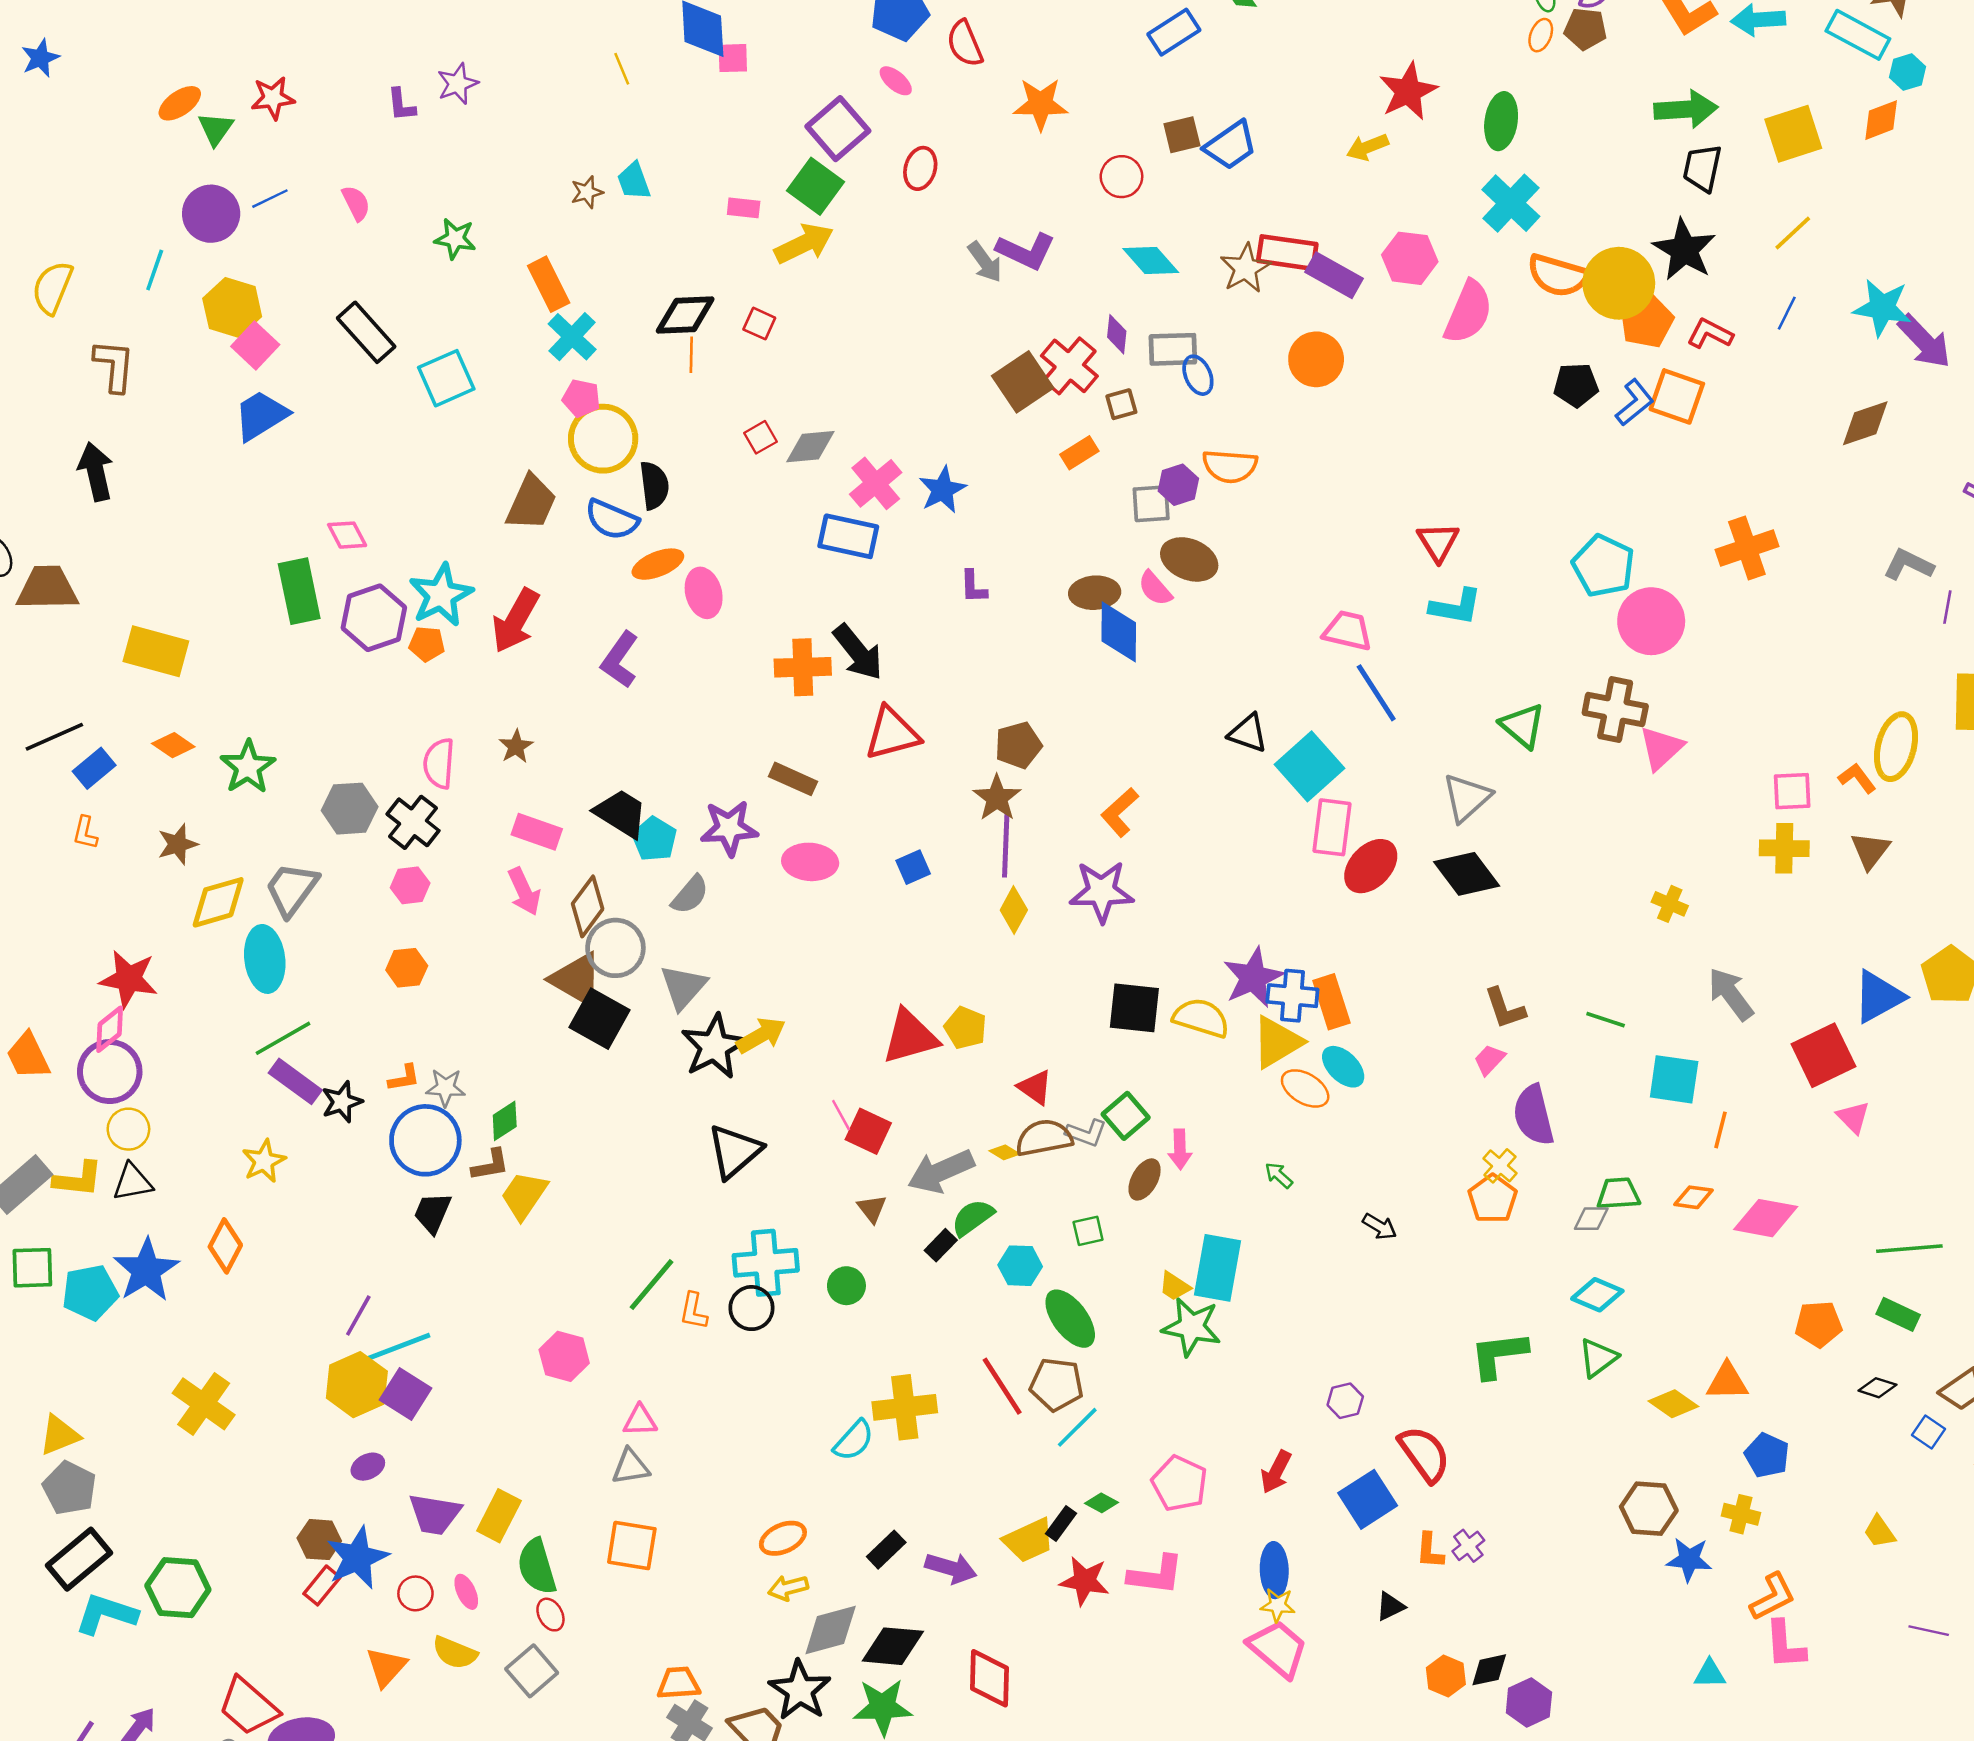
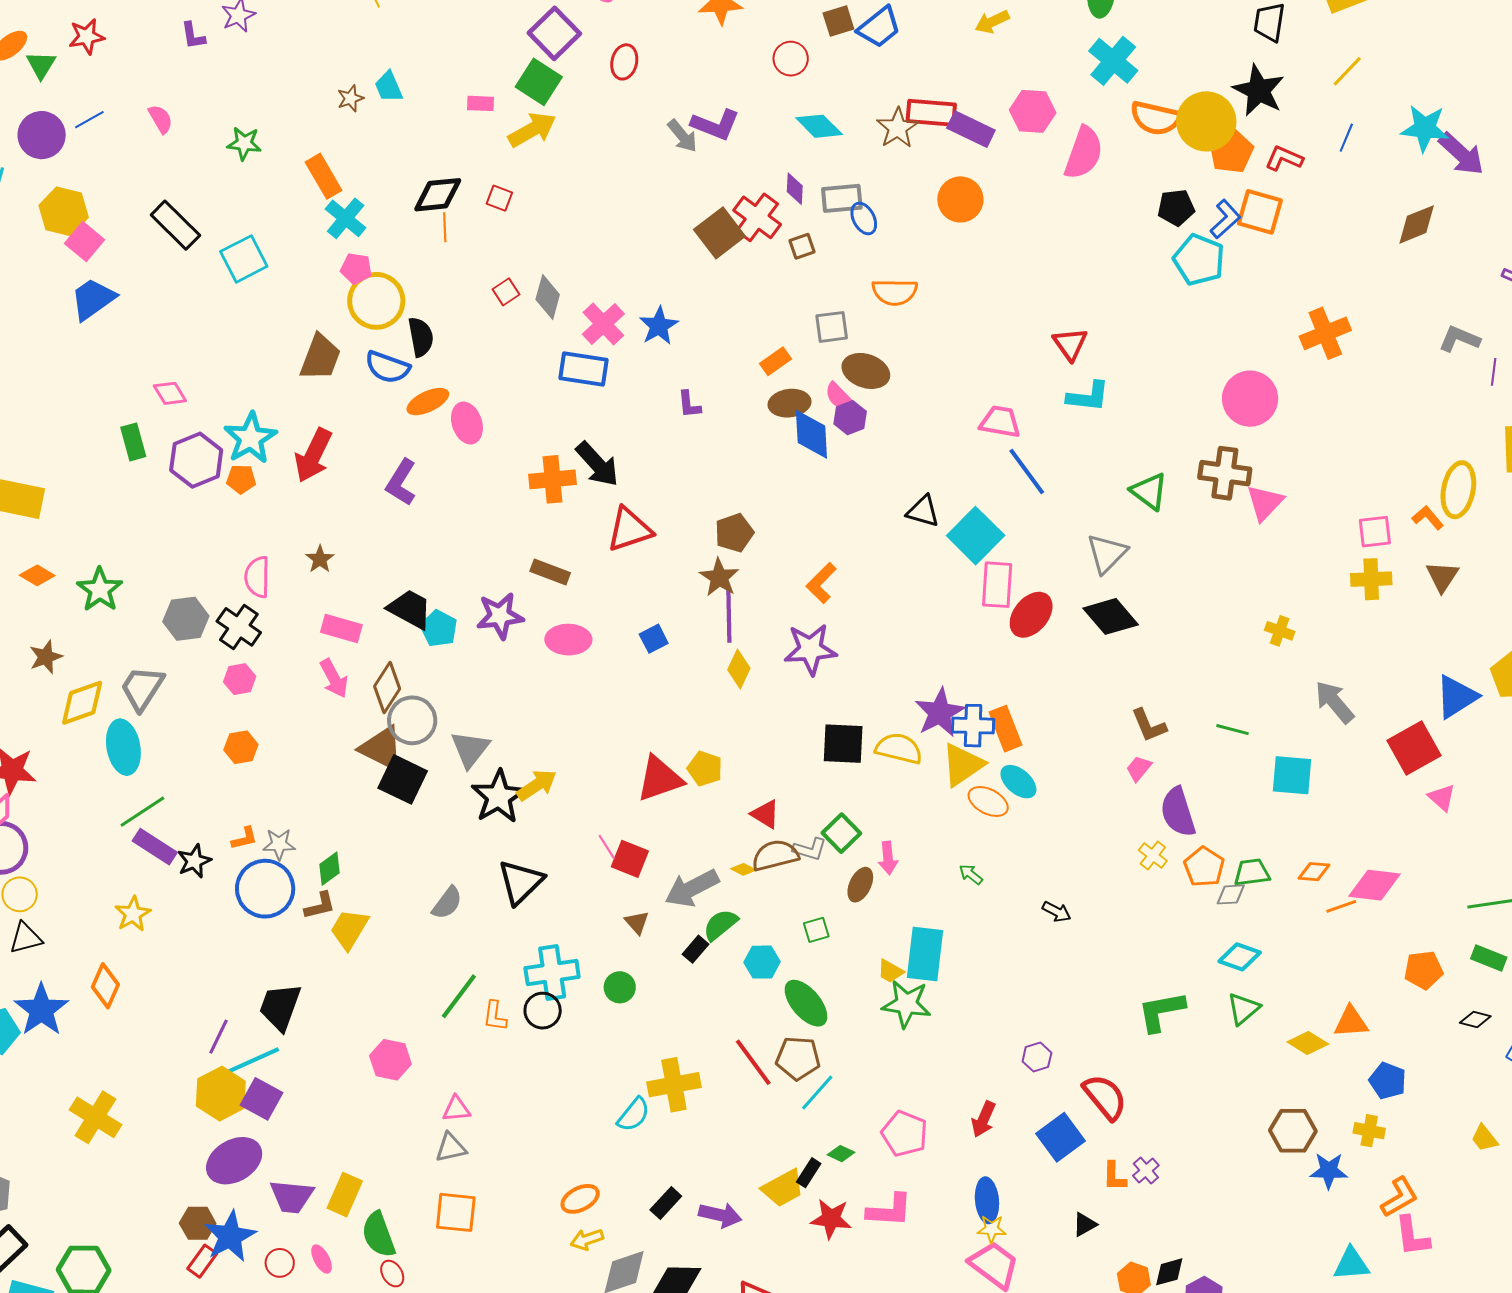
gray diamond: (810, 447) -> (548, 297), turned -66
orange rectangle: (1079, 453) -> (776, 361), moved
purple hexagon: (1178, 485) -> (850, 418), moved
cyan pentagon: (1603, 566) -> (1199, 260), moved
green rectangle: (299, 591) -> (133, 442), size x0.7
gray semicircle: (690, 895) -> (447, 903), moved
orange line: (1720, 1130) -> (1341, 906), moved, turned 60
orange pentagon: (1493, 1199) -> (1204, 867), moved
black trapezoid: (433, 1213) -> (280, 1007), moved, size x1.4
purple ellipse: (368, 1467) -> (234, 1161), size x2.0
cyan triangle: (1710, 1674) -> (1351, 1264), size x1.4

